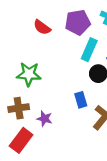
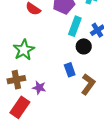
green star: (29, 74) -> (24, 50), turned -30

